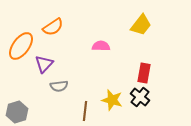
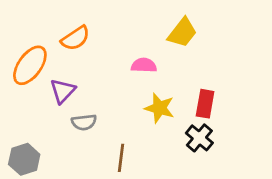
yellow trapezoid: (141, 25) -> (182, 33), moved
yellow star: (112, 100) -> (159, 108), moved

